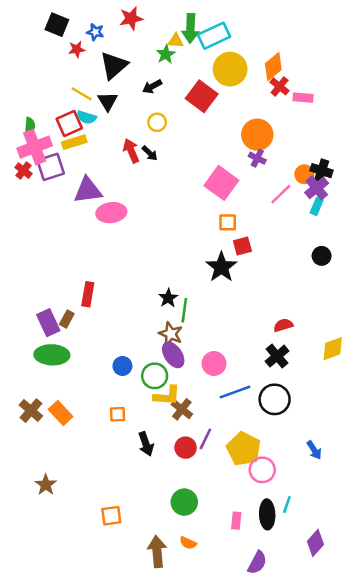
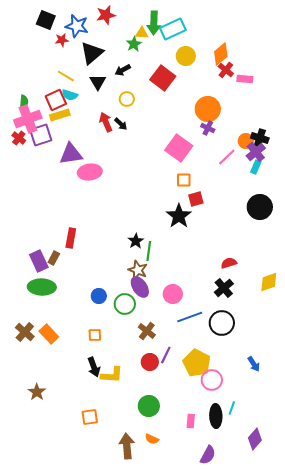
blue star: (95, 32) -> (77, 26), size x1.6
yellow circle: (230, 69) -> (186, 56), size x0.7
black triangle: (108, 101) -> (98, 82), moved
black circle: (322, 256) -> (260, 207), size x1.6
yellow L-shape: (167, 396) -> (112, 375), moved
black arrow: (146, 444) -> (94, 367), moved

